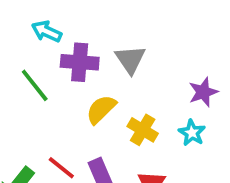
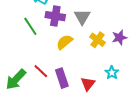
yellow cross: (143, 130) -> (97, 40), moved
cyan star: (192, 133) -> (112, 73), moved

